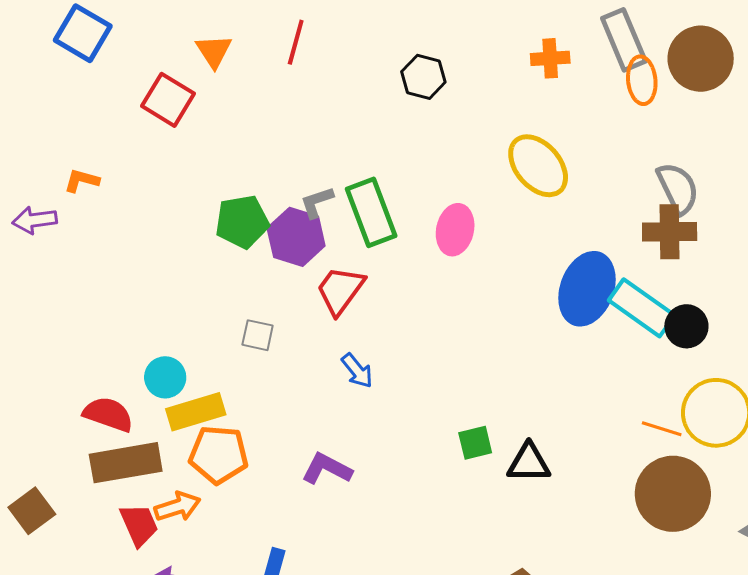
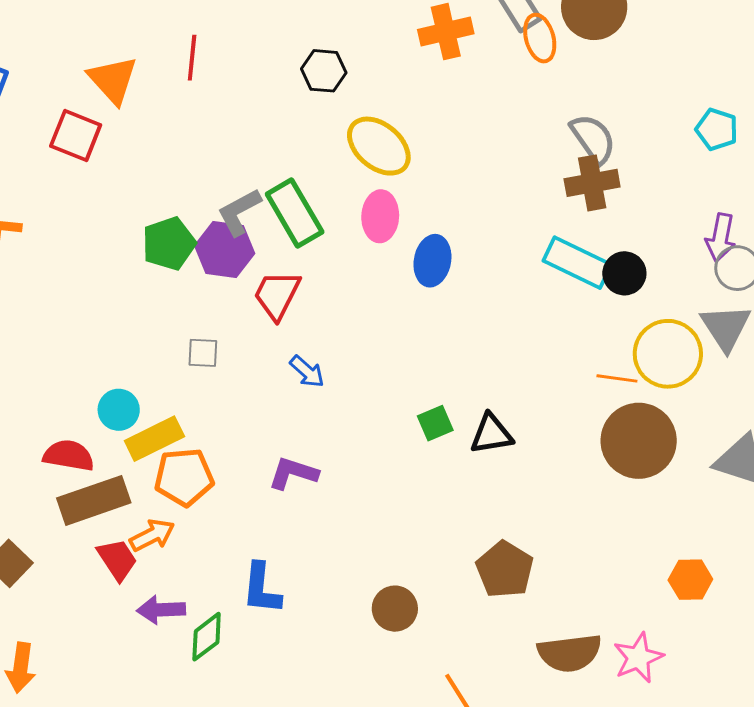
orange triangle: (214, 51) -> (113, 80), size x1.4
orange cross: (550, 58) -> (446, 32), size x1.4
yellow ellipse: (538, 166) -> (379, 146), moved
gray L-shape: (317, 202) -> (239, 212), size x1.4
blue ellipse: (587, 289) -> (432, 261), moved, size x0.7

